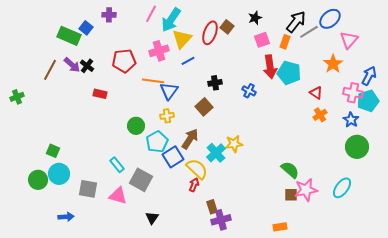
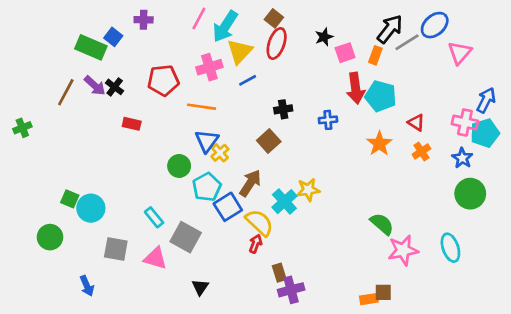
black star: (255, 18) -> (324, 37), moved
brown square: (227, 27) -> (274, 18), moved
orange star: (333, 64) -> (379, 144), moved
blue triangle: (169, 91) -> (207, 141), moved
blue cross: (249, 91) -> (328, 120), turned -32
yellow cross: (167, 116) -> (220, 153), turned -32
cyan circle: (59, 174) -> (91, 208), moved
cyan ellipse: (342, 188) -> (450, 248), turned -55
brown square: (291, 195) -> (383, 292), moved
blue arrow: (66, 217) -> (87, 286), turned 70

